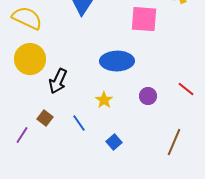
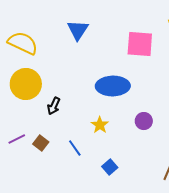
black arrow: (58, 81) -> (54, 106), size x0.7
purple line: (22, 135) -> (17, 139), moved, turned 30

